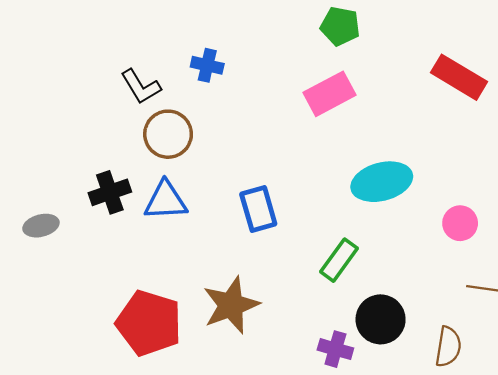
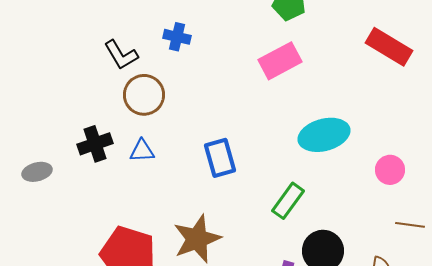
blue triangle: (166, 201) -> (142, 151), size x0.7

